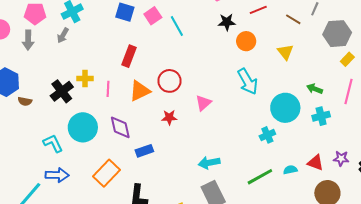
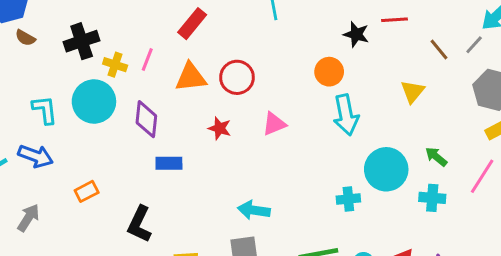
black star: (227, 22) -> (356, 34), moved
orange circle: (246, 41) -> (329, 72), moved
yellow cross: (85, 78) -> (115, 65), moved
orange rectangle: (106, 173) -> (87, 191), moved, size x0.6

